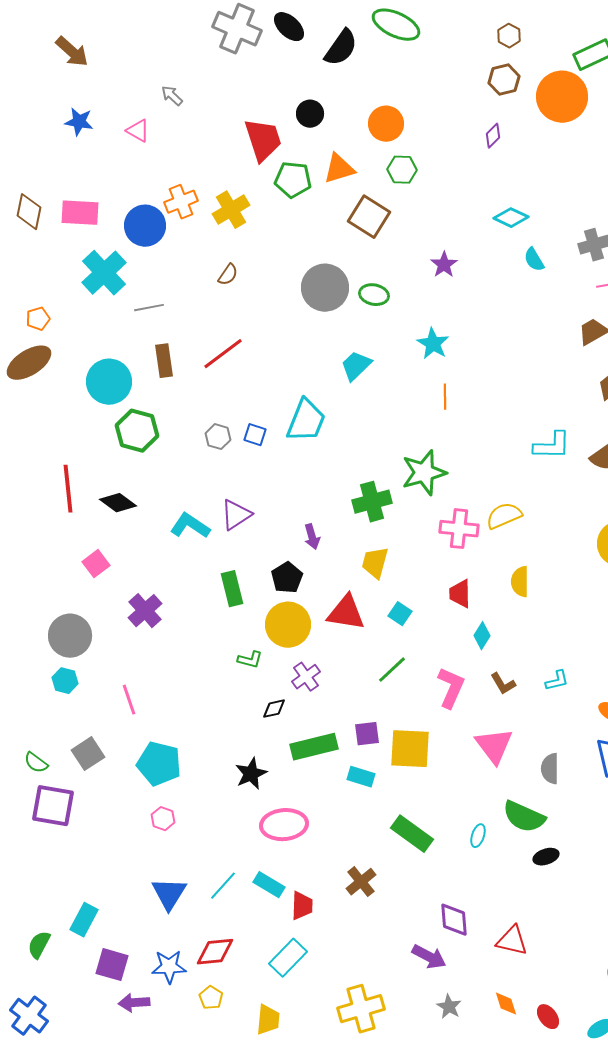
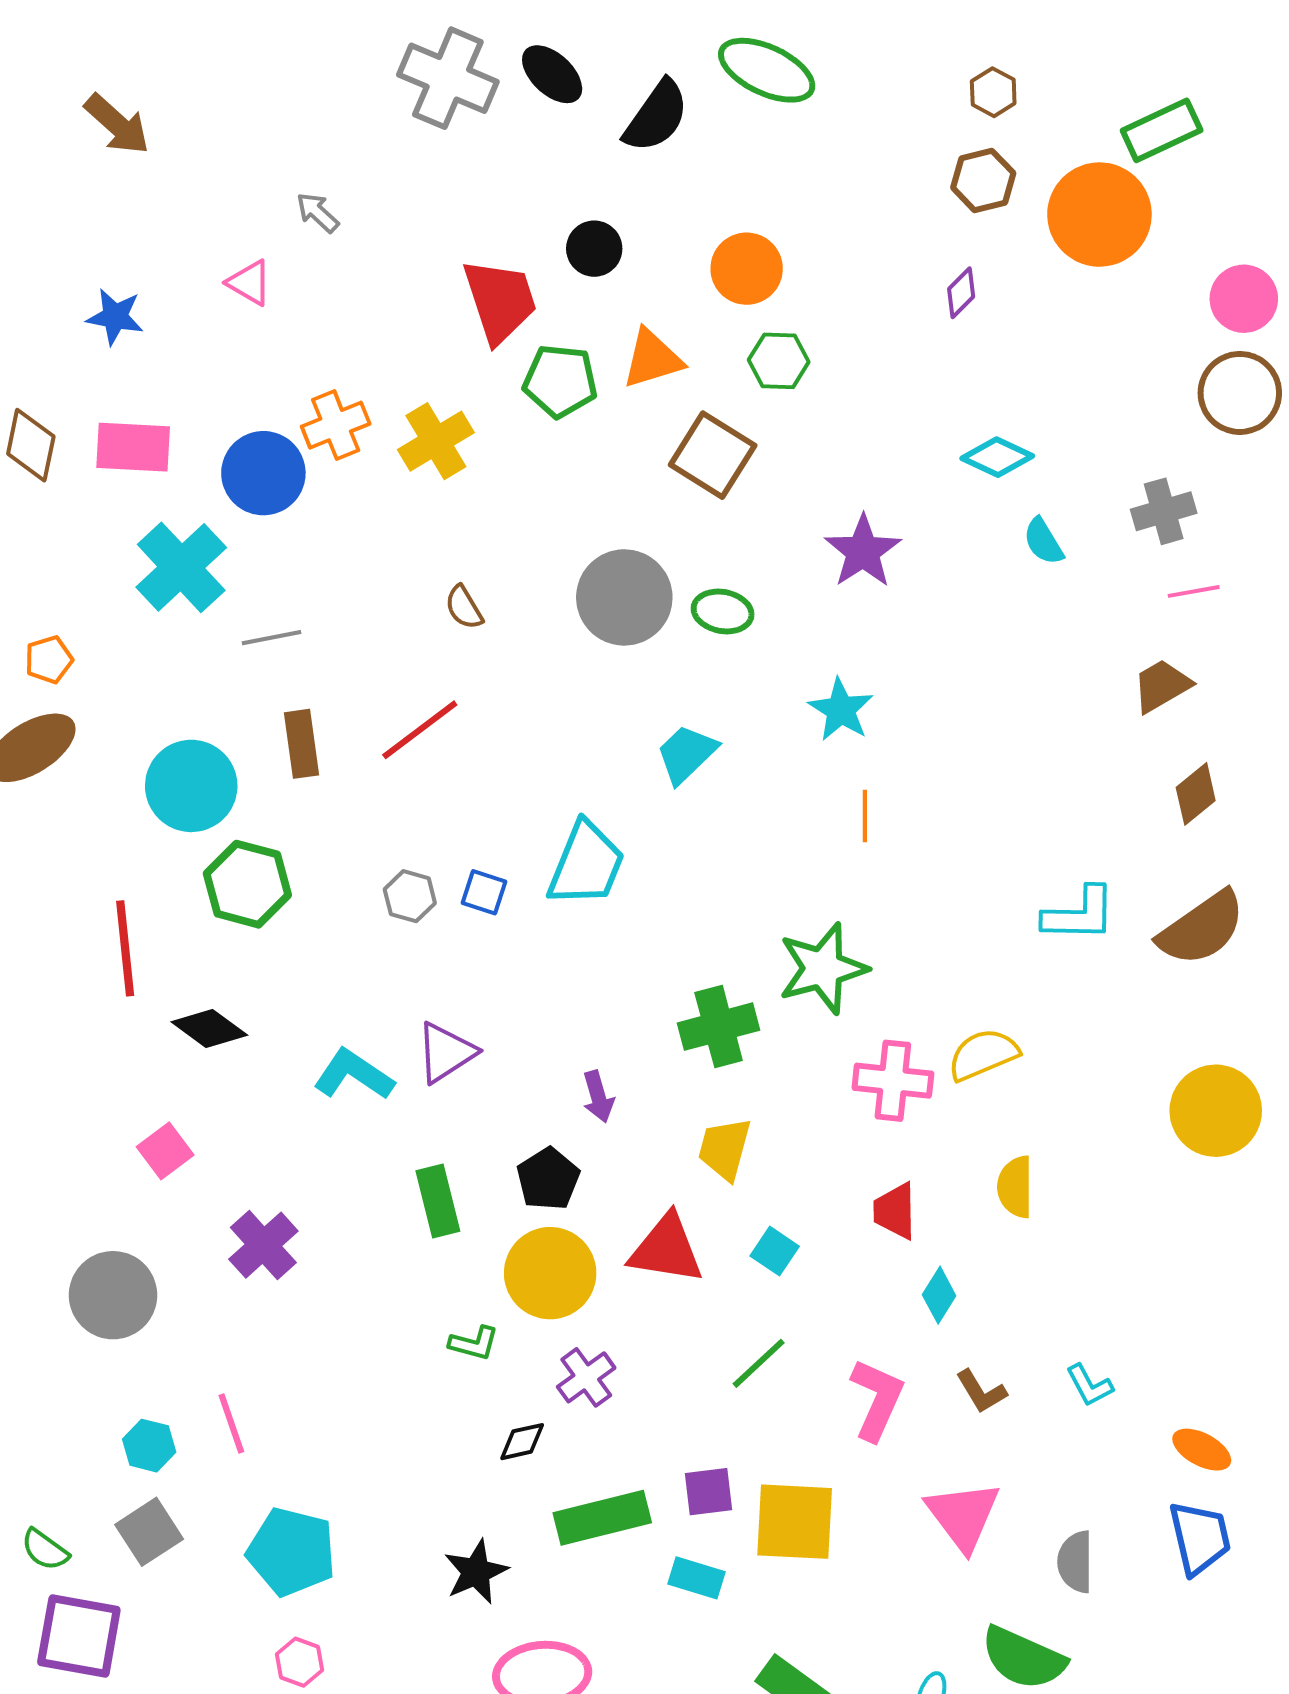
blue star: (79, 122) -> (115, 317), moved
purple star: (444, 265) -> (863, 551), size x1.4
brown semicircle: (228, 275) -> (464, 607), moved, turned 115
red line: (68, 489) -> (125, 948), moved
cyan hexagon: (65, 681) -> (149, 1446), moved
cyan L-shape: (557, 681) -> (1089, 1385), turned 75

